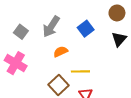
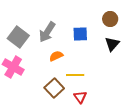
blue square: (86, 29) -> (80, 34), turned 35
gray square: (21, 32) -> (18, 37), size x1.5

